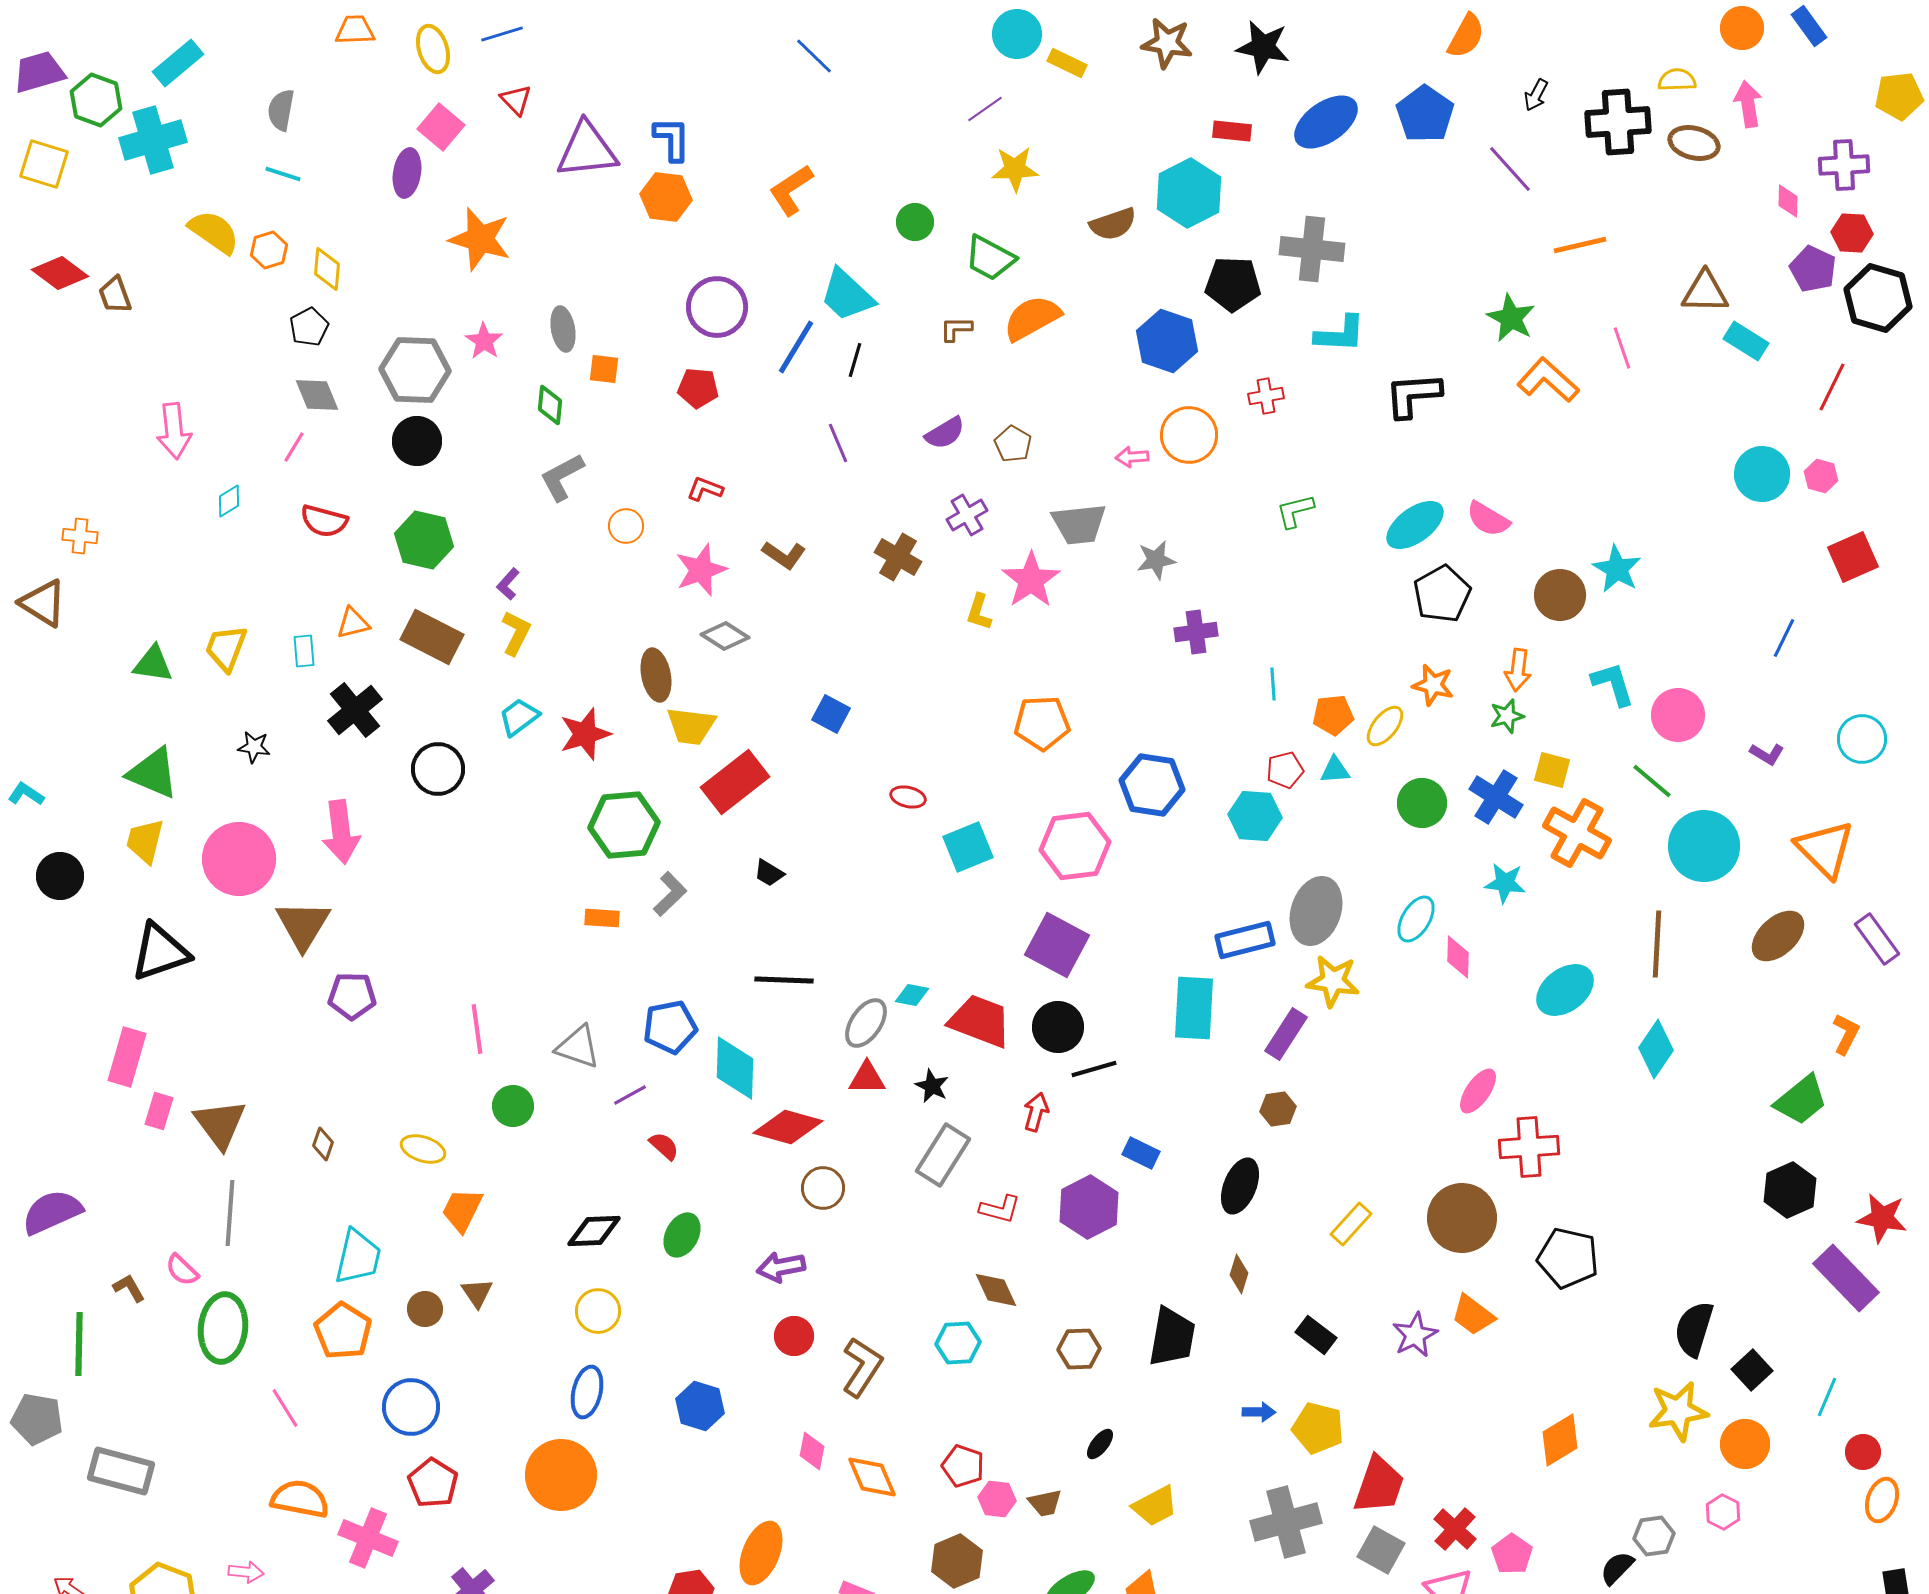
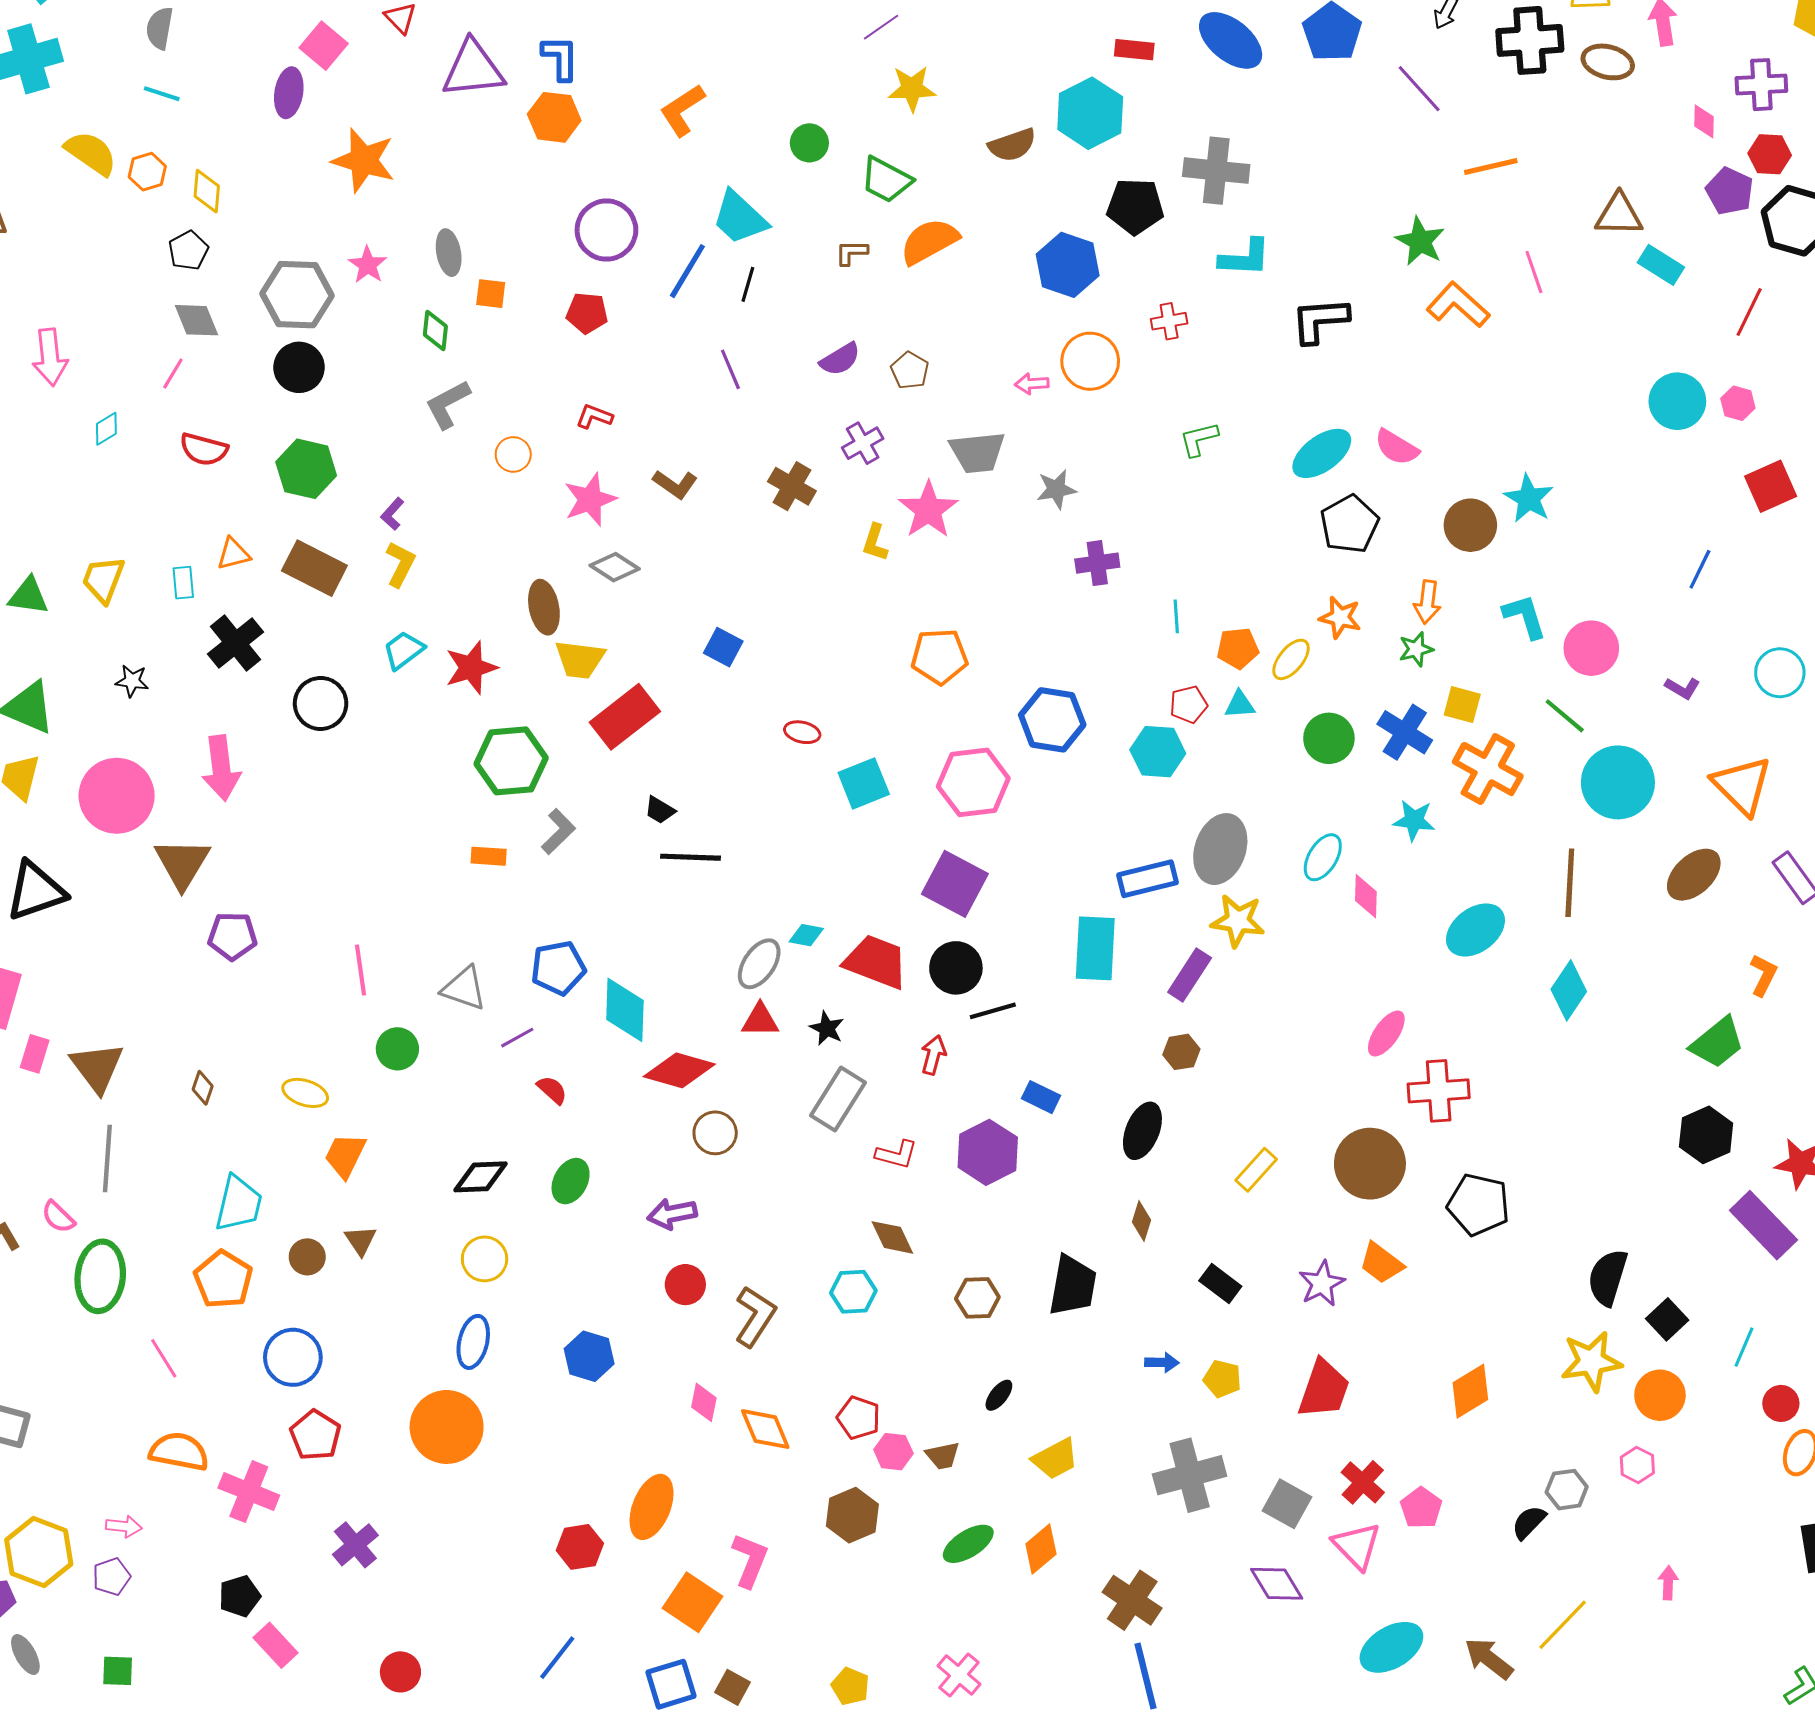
blue ellipse: (1326, 122) -> (1231, 40), turned 74
black line: (784, 980) -> (690, 857), moved
yellow pentagon: (1318, 1428) -> (1222, 1379), size x0.7
red trapezoid: (1379, 1485) -> (1324, 1389), moved

